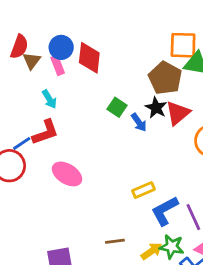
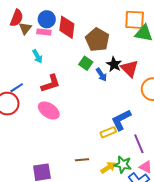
pink rectangle: (58, 65) -> (44, 32), turned -64
brown pentagon: (165, 78) -> (97, 40), moved
red triangle: (178, 113) -> (130, 69), turned -36
red L-shape: (45, 132) -> (51, 83), moved
yellow rectangle: (143, 190) -> (108, 132), moved
blue L-shape: (165, 211) -> (121, 120), moved

